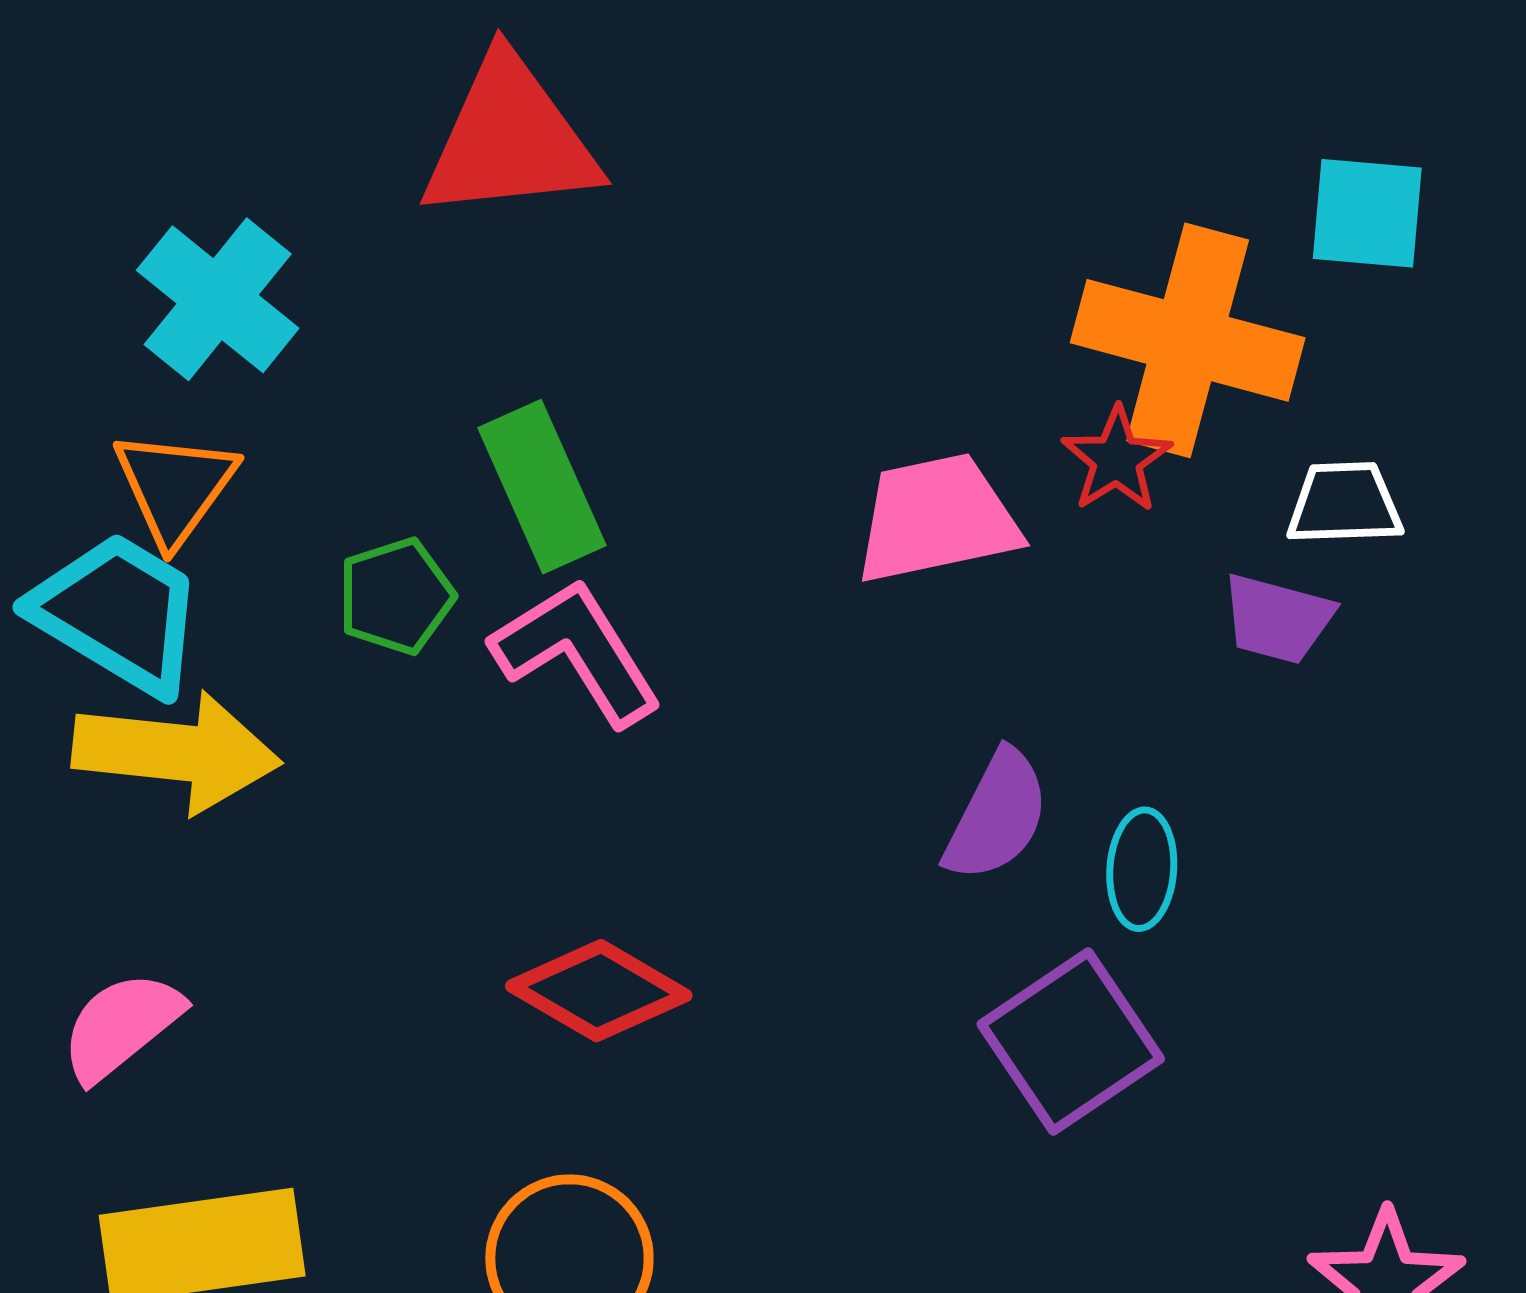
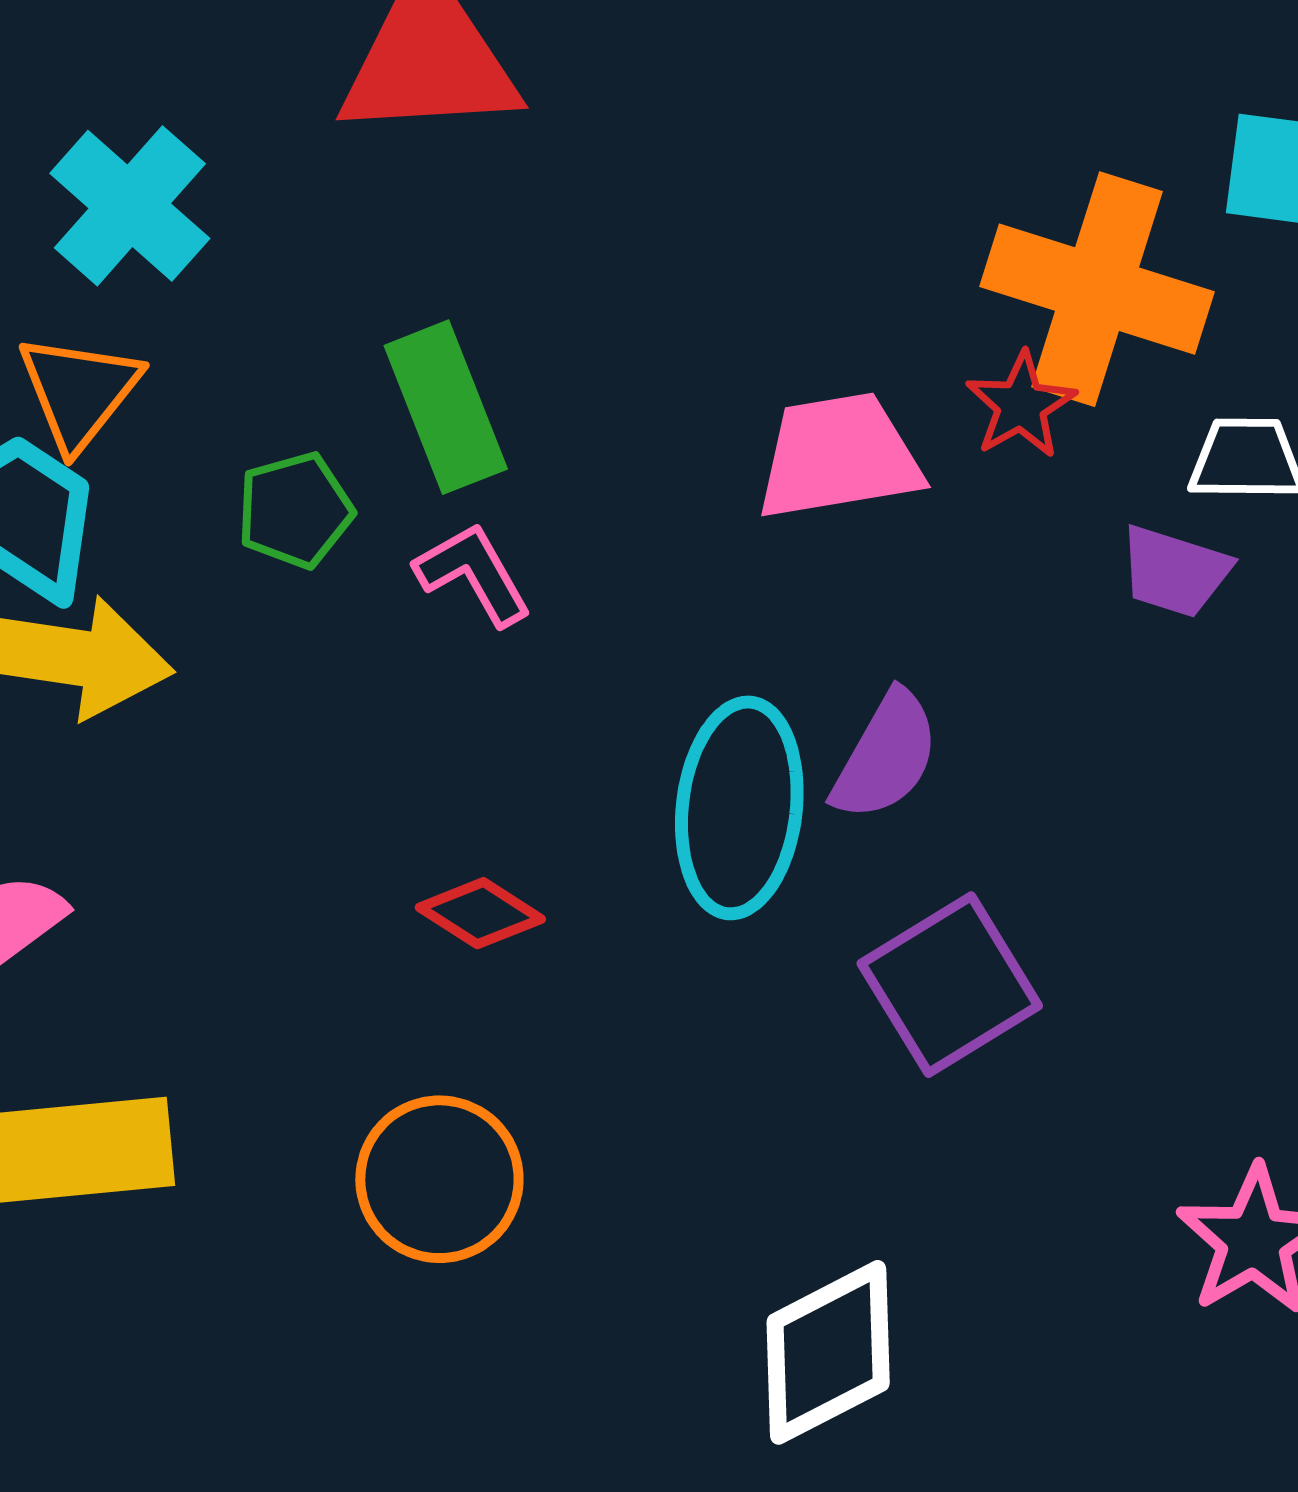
pink L-shape: (577, 652) -> (473, 574), size x0.7
cyan ellipse: (1142, 869) -> (739, 808), moved, size x1.8
red diamond: (599, 991) -> (480, 913), size x0.7

